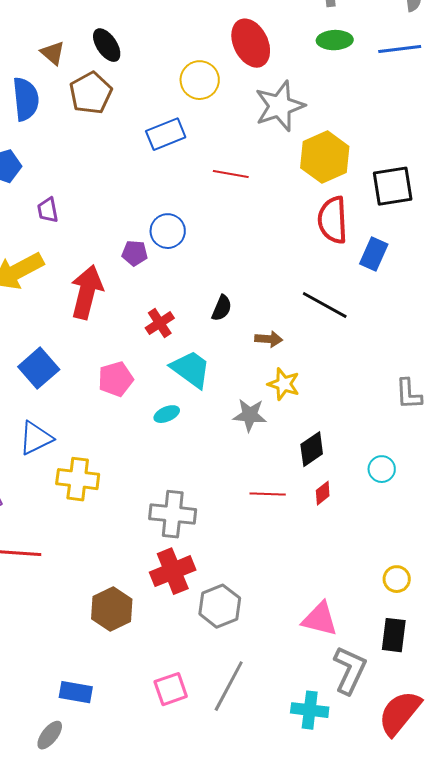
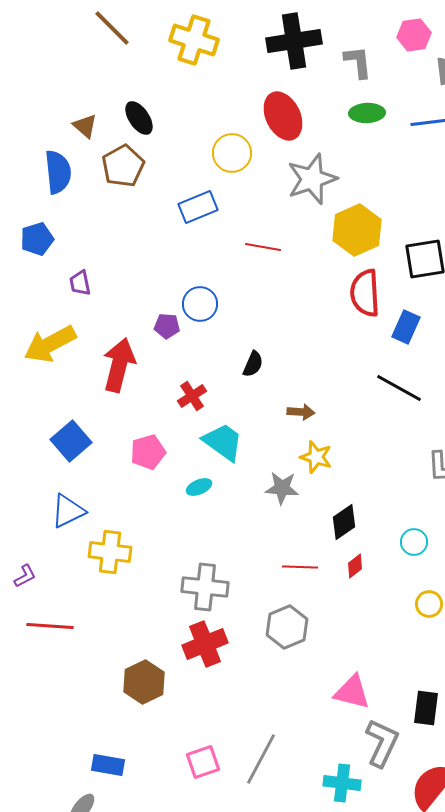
black line: (325, 305) -> (399, 388), moved
black semicircle: (222, 308) -> (253, 364), moved
yellow circle: (397, 579) -> (429, 604), moved
gray hexagon: (220, 606) -> (287, 627), moved

